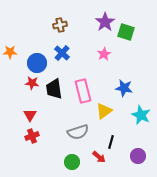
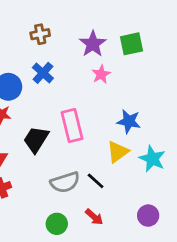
purple star: (105, 22) -> (93, 44), moved
green square: (126, 32) -> (132, 44), turned -30
black trapezoid: (54, 89) -> (36, 139), moved, turned 40
yellow triangle: (104, 111) -> (118, 152), moved
black line: (111, 142) -> (96, 181), moved, turned -64

